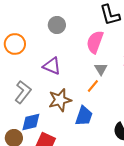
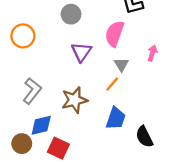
purple triangle: (52, 66) -> (81, 52), moved, turned 42
blue trapezoid: (84, 116) -> (116, 118), moved

